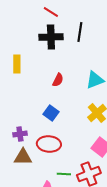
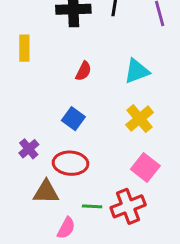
purple cross: (20, 134) -> (29, 149), turned -32
brown triangle: (23, 157) -> (46, 192), moved

